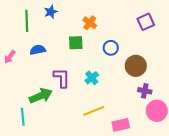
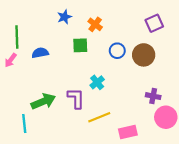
blue star: (51, 12) -> (64, 17), moved
green line: (27, 21) -> (17, 37), moved
brown circle: (136, 66) -> (144, 55), moved
purple L-shape: (62, 78) -> (76, 98), moved

